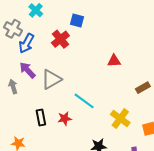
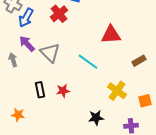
red triangle: (114, 61) -> (111, 35), size x1.5
gray triangle: (51, 79) -> (50, 53), turned -45
cyan line: (84, 101) -> (88, 62), moved

